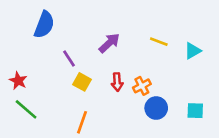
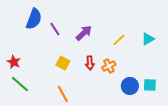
yellow line: (159, 42) -> (119, 40), moved, turned -64
purple line: (69, 59) -> (55, 29), moved
blue circle: (156, 108) -> (130, 86), moved
orange line: (82, 122) -> (63, 94), turned -48

